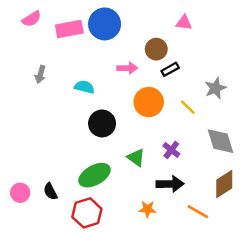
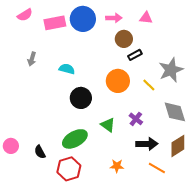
pink arrow: (127, 68) -> (114, 18), moved
gray star: (215, 88) -> (171, 70), size x1.4
black arrow: (170, 184) -> (147, 144), moved
pink circle: (20, 193) -> (11, 146), moved

